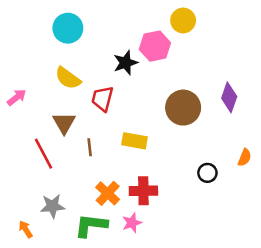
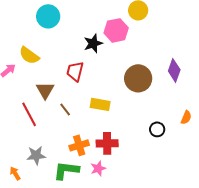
yellow semicircle: (68, 78) -> (29, 55), moved
brown line: (90, 147) -> (65, 109), turned -32
orange cross: (108, 193) -> (79, 145), turned 30

